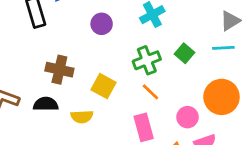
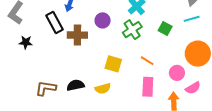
green cross: (147, 60) -> (132, 30), moved
brown cross: (59, 70) -> (77, 35), moved
pink rectangle: (144, 127) -> (148, 87), turned 30

